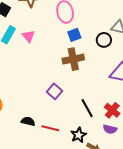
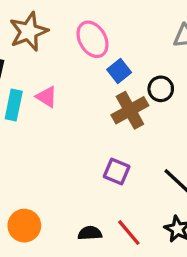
black circle: (104, 40) -> (161, 89), moved
red line: (50, 128) -> (129, 233), turned 54

